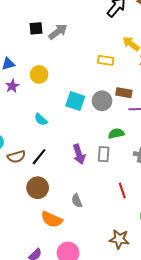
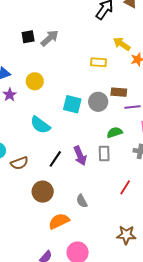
cyan semicircle: (41, 120) -> (40, 125), size x1.5
black line: (39, 157) -> (55, 159), moved
red line: (122, 191) -> (125, 187), turned 56
orange semicircle: (52, 219) -> (59, 221), turned 135

